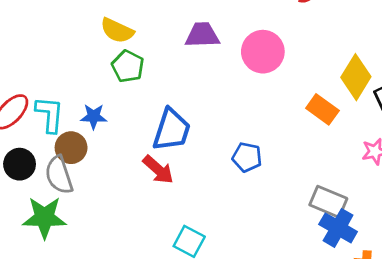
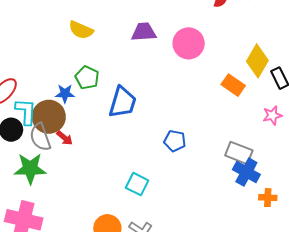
green pentagon: (128, 66) -> (87, 78), moved
cyan L-shape: (50, 114) -> (26, 112), moved
brown circle: (71, 148) -> (49, 117), size x1.4
blue pentagon: (247, 157) -> (175, 141), moved
red arrow: (158, 170) -> (65, 138), moved, size x0.7

